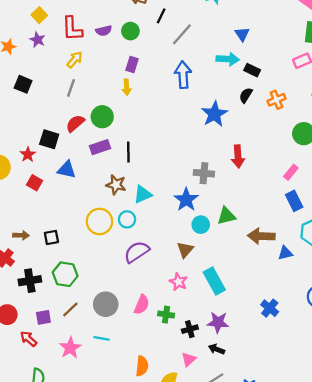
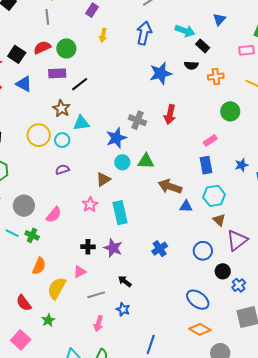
blue triangle: (242, 34) -> (219, 19), moved
purple rectangle: (132, 65) -> (92, 10), moved
yellow arrow: (127, 87) -> (103, 35), moved
gray line: (71, 88) -> (47, 17), turned -42
black semicircle: (246, 95) -> (191, 65), turned -136
black line: (128, 152) -> (80, 84), turned 36
purple semicircle: (137, 252) -> (62, 169), size x0.6
green cross: (166, 315) -> (32, 235), moved
black arrow: (217, 349) -> (125, 281), moved

